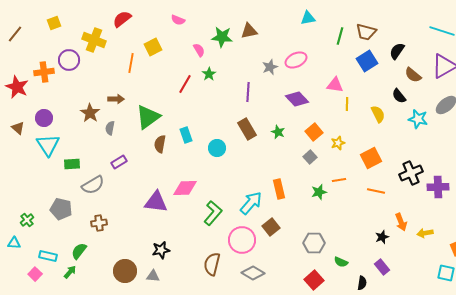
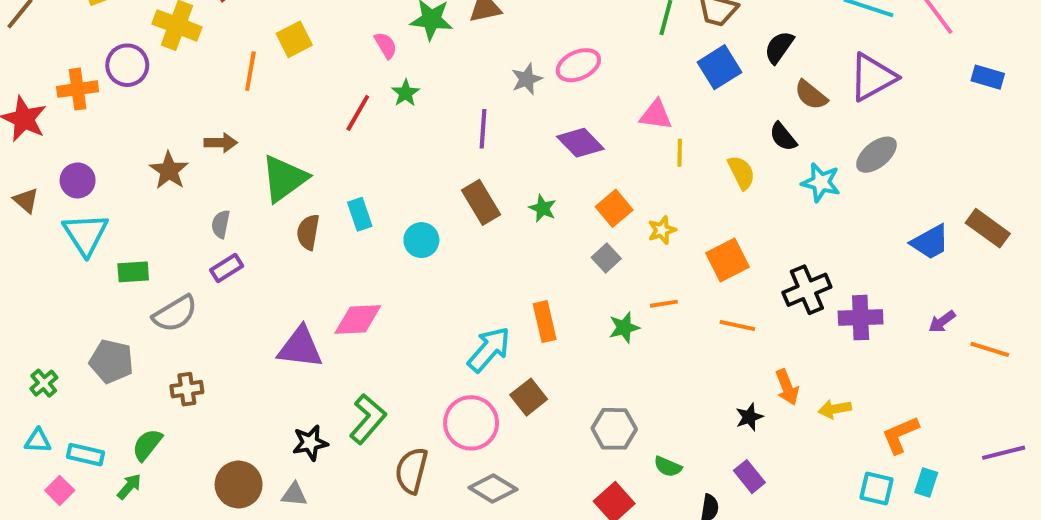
gray semicircle: (110, 128) -> (221, 224), moved
green L-shape: (213, 213) -> (368, 419), moved
cyan triangle: (14, 243) -> (38, 441), moved

